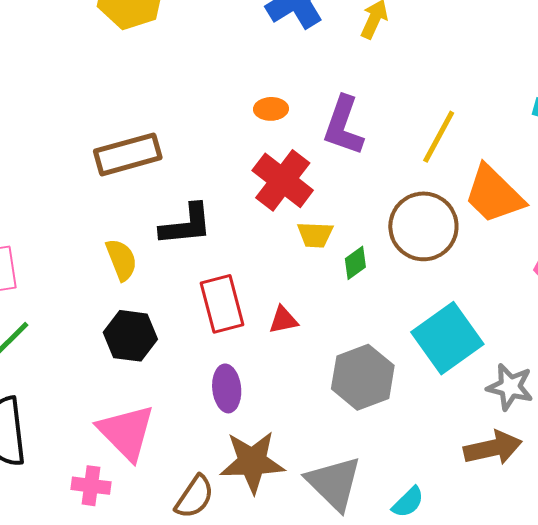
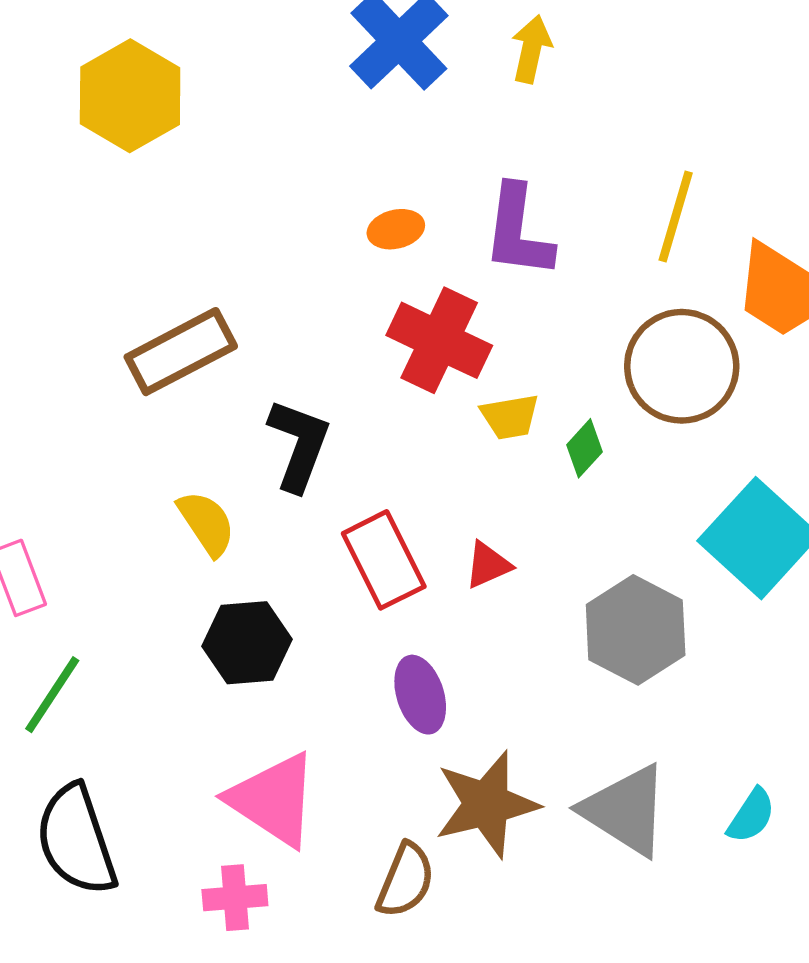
black L-shape: (186, 225) -> (299, 445), turned -52

